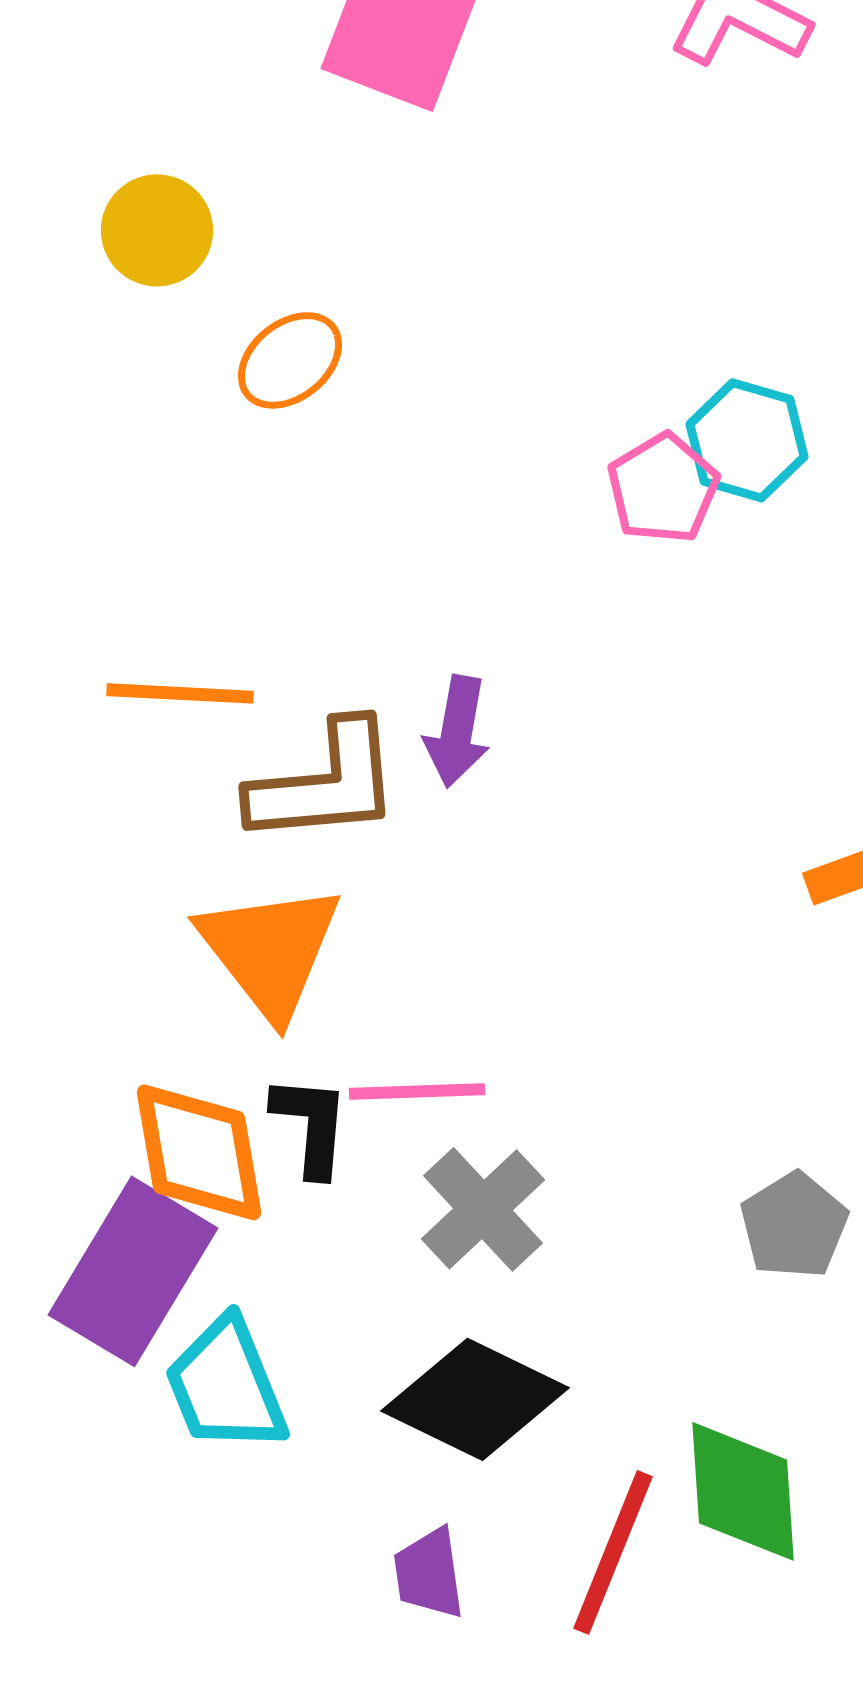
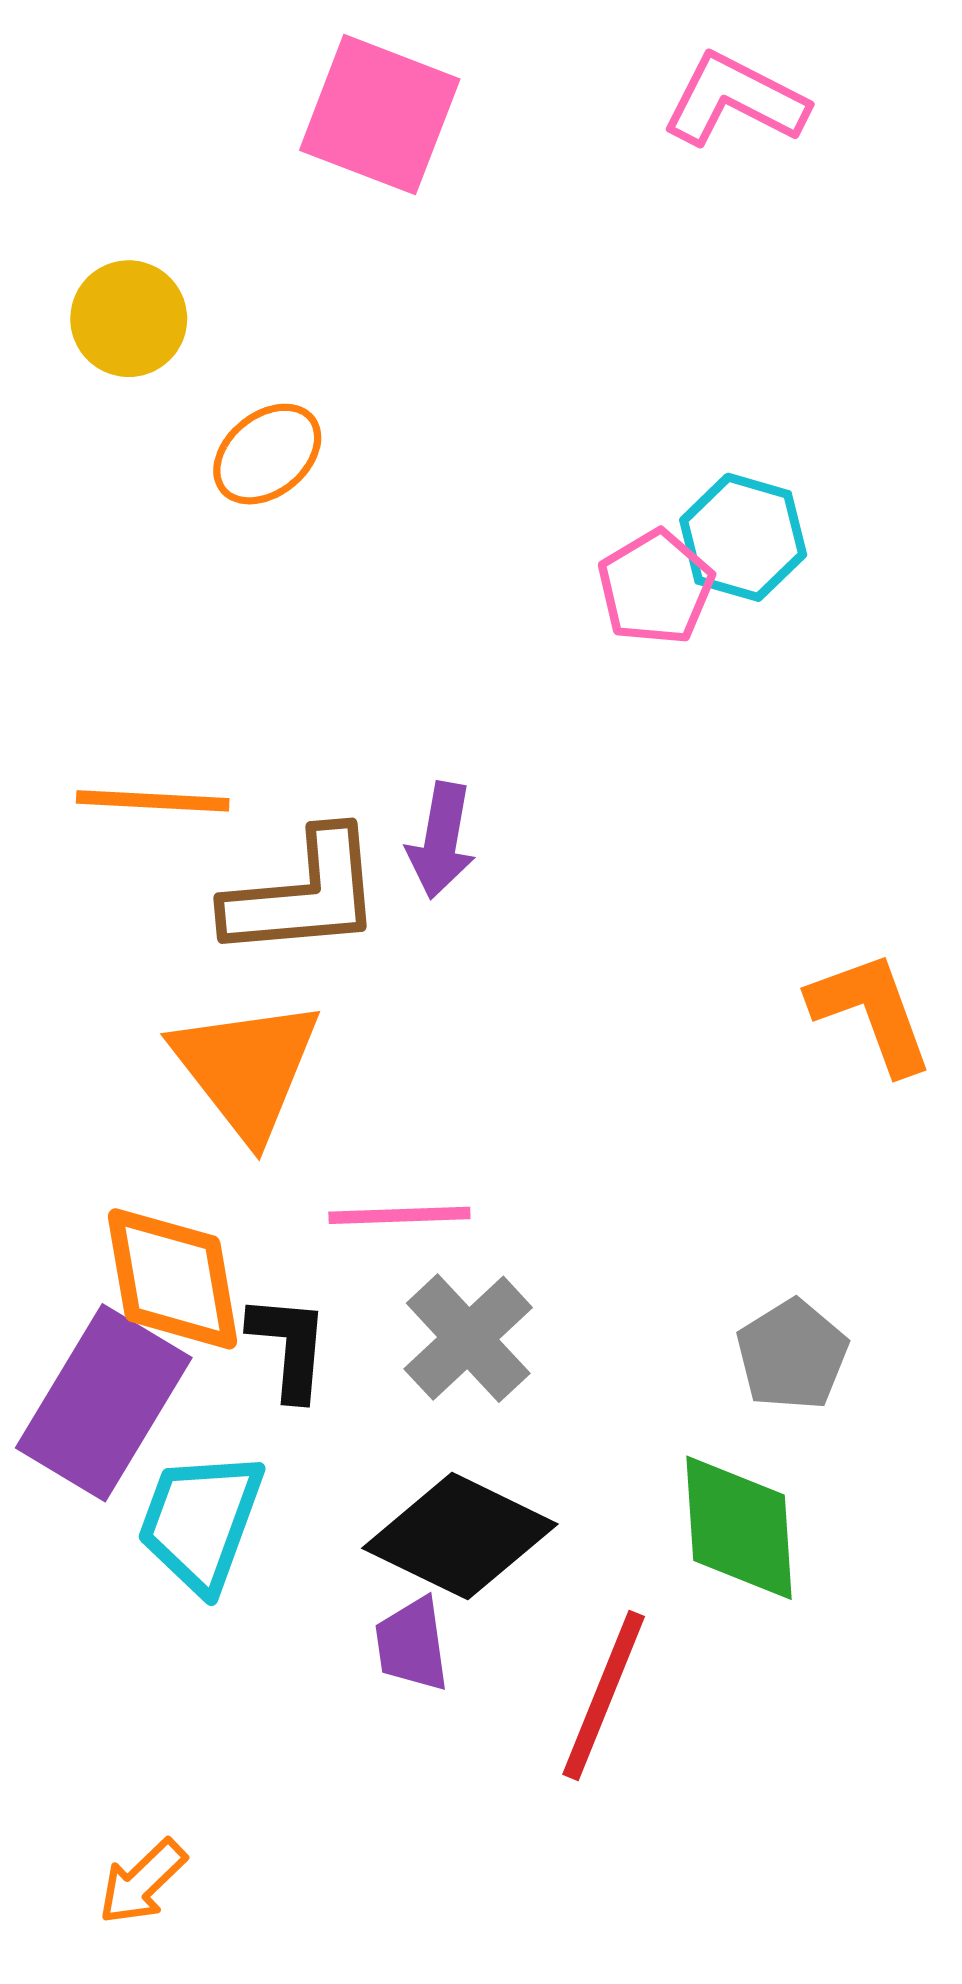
black L-shape: (311, 1125) -> (289, 1347), moved
cyan trapezoid: (226, 1385) -> (201, 1521), turned 42
green diamond: (743, 1491) -> (739, 1528), moved
purple trapezoid: (429, 1573) -> (412, 1644), moved

